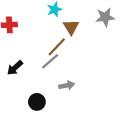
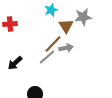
gray star: (105, 17) -> (83, 17), moved
gray arrow: (67, 85) -> (66, 48), moved

